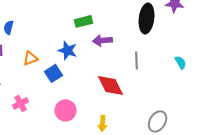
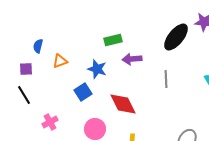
black ellipse: (147, 18) -> (176, 37), turned 32
orange triangle: (31, 58) -> (60, 61), moved
red diamond: (111, 85) -> (123, 104), moved

